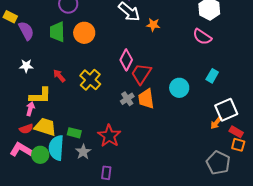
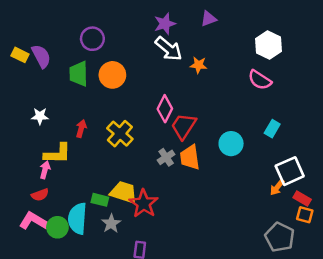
purple semicircle: (26, 31) -> (41, 56), moved
red arrow: (59, 76) -> (81, 129), turned 56
yellow trapezoid: (45, 127) -> (124, 192), moved

